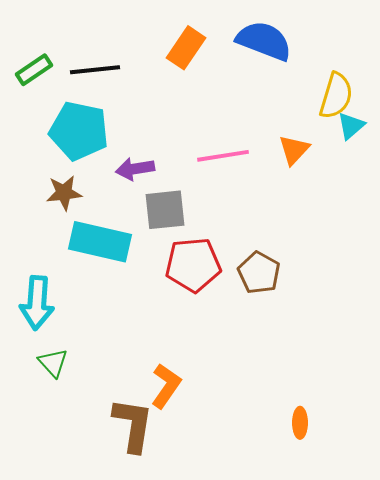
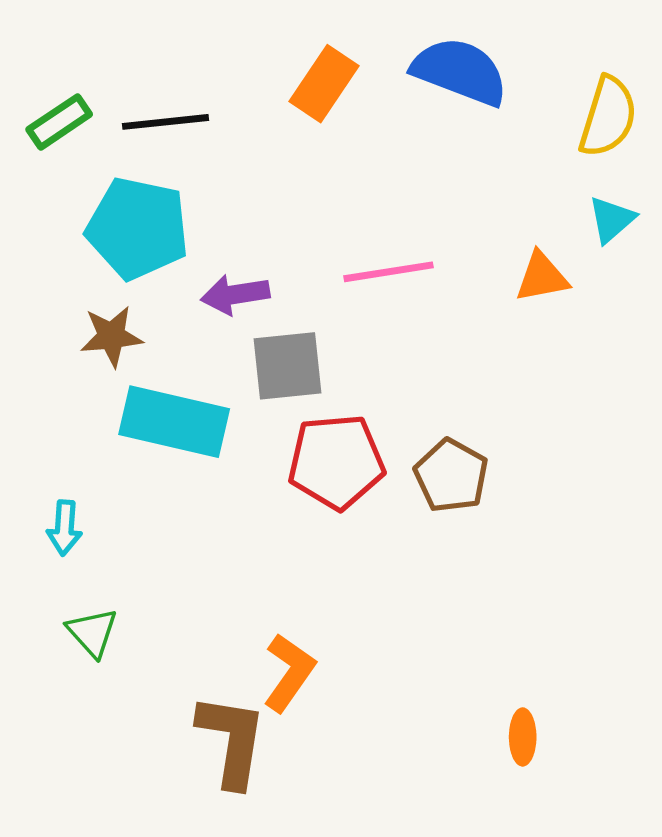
yellow semicircle: (336, 96) -> (608, 117), moved
orange triangle: (294, 150) -> (542, 277), moved, turned 36
cyan arrow: (37, 303) -> (64, 528), size x0.6

